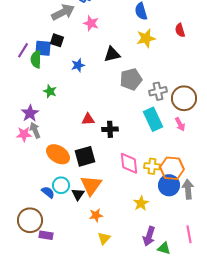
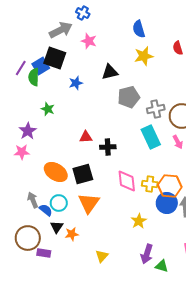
black square: (57, 40) -> (55, 58), size x1.6
blue square: (43, 48) -> (41, 66), turned -36
gray arrow: (35, 130) -> (33, 200), moved
black triangle: (78, 194) -> (57, 227), moved
orange star: (96, 215) -> (72, 234), moved

